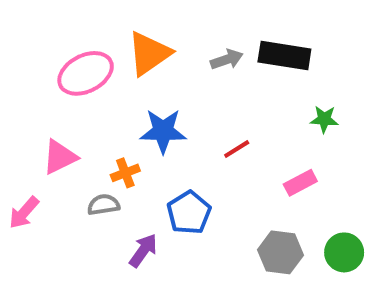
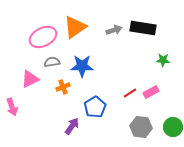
red line: (237, 149) -> (130, 93), moved
gray semicircle: (103, 205) -> (52, 62), moved
pink arrow: (24, 213) -> (12, 107), turned -60

